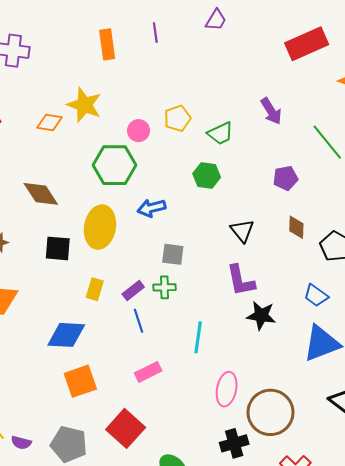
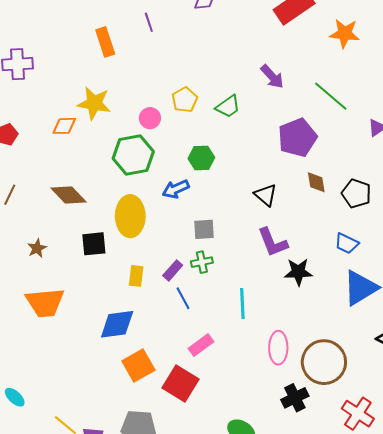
green hexagon: (207, 175) -> (201, 158), moved
purple pentagon: (286, 178) -> (297, 138), size x1.6
red square: (126, 428) -> (181, 384), moved

